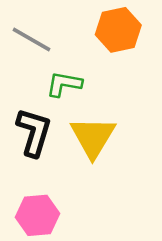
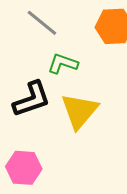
black L-shape: (34, 132) -> (32, 99), turned 45

